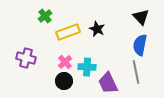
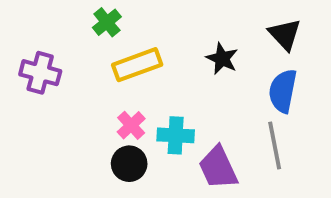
green cross: (45, 16) -> (107, 22), moved
black star: (97, 29) -> (222, 59), moved
purple cross: (26, 58) -> (40, 73), moved

